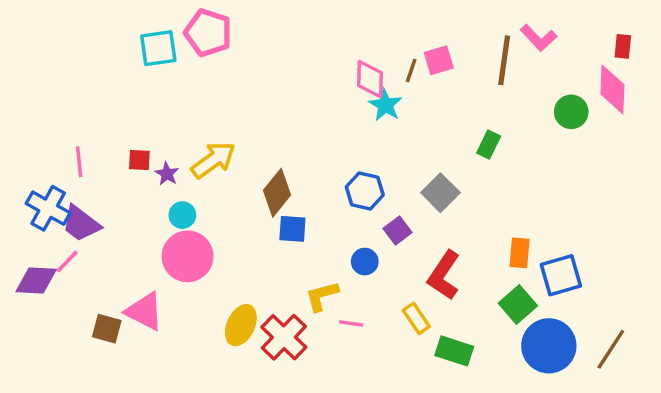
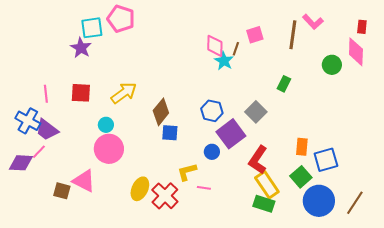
brown line: (411, 71) -> (236, 49), moved
red square: (139, 160) -> (81, 93), size x1.5
purple star: (167, 174) -> (81, 48), moved, size x1.5
purple square: (397, 231) -> (231, 134), size x1.8
yellow rectangle: (416, 318) -> (267, 185), moved, size x1.5

